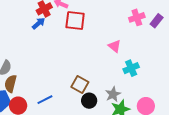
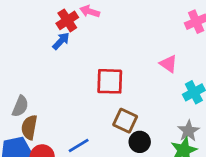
red square: (75, 20) -> (110, 81), moved
gray star: (113, 94) -> (189, 131), moved

